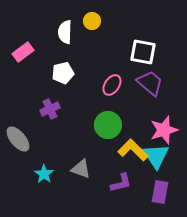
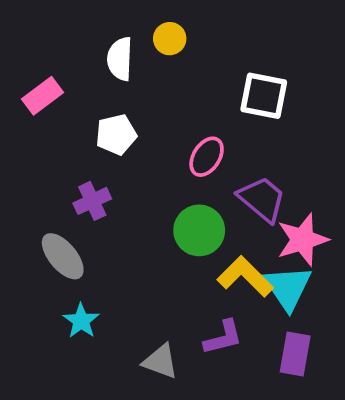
purple trapezoid: (150, 83) -> (262, 199), moved
gray ellipse: (18, 139) -> (63, 256), moved
gray triangle: (81, 169) -> (160, 361), moved

